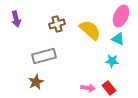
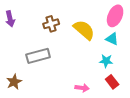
brown star: (36, 82) -> (14, 82), moved
red rectangle: (109, 88) -> (112, 82), moved

